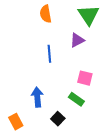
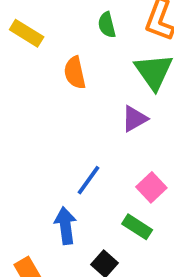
blue line: (49, 54) -> (89, 180), moved, turned 42
pink square: (85, 78) -> (151, 187), turned 35

